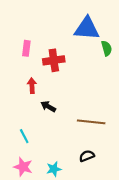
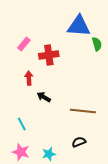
pink rectangle: (26, 48) -> (24, 44), turned 32

